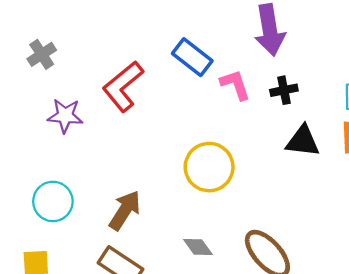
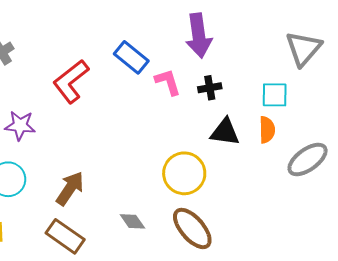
purple star: (65, 116) -> (20, 125), moved
yellow circle: (209, 167) -> (184, 173), moved

